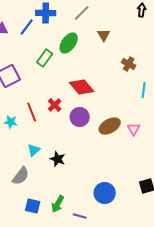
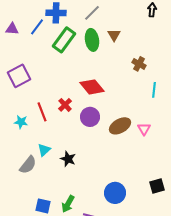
green ellipse: (69, 43) -> (92, 40), moved, turned -45
green rectangle: (45, 58) -> (64, 40), moved, size x1.4
gray semicircle: (21, 176) -> (28, 165), moved

